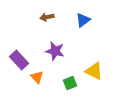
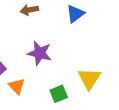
yellow triangle: (94, 71) -> (89, 79), turned 36

